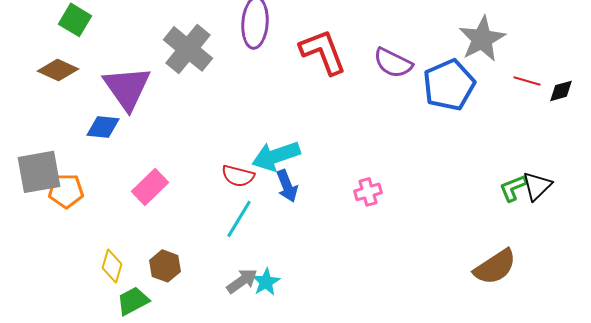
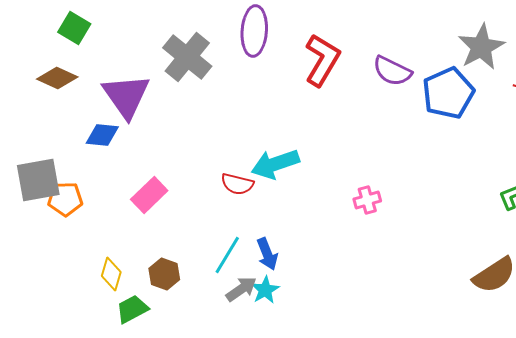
red L-shape: (323, 52) -> (322, 60), turned 52
blue arrow: (287, 186) -> (267, 254), moved
cyan line: (239, 219) -> (227, 255), moved

